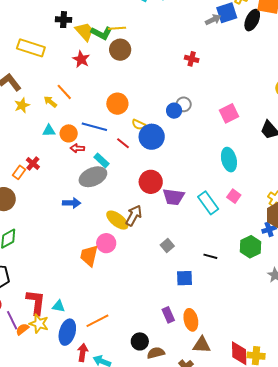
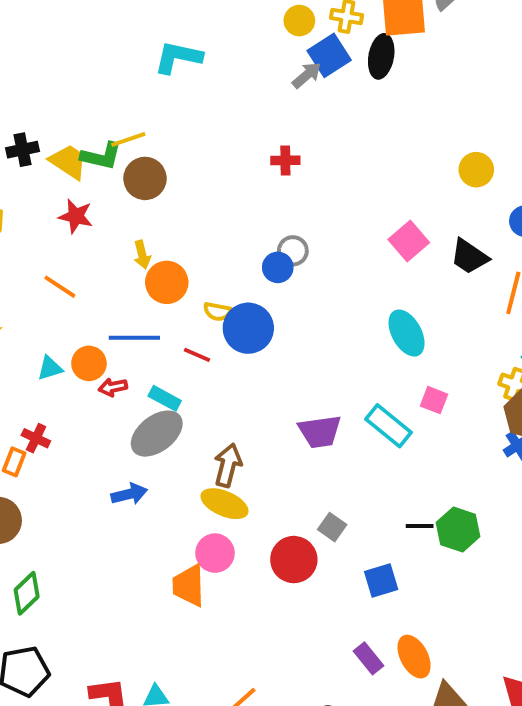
yellow arrow: (50, 102) -> (142, 255), moved, turned -128
pink square: (229, 113) -> (409, 241), moved
red circle: (151, 182) -> (294, 560), moved
brown arrow: (134, 215) -> (228, 465), moved
green hexagon: (250, 247) -> (458, 529), moved

